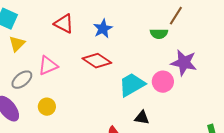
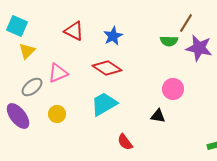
purple star: (184, 63) -> (199, 48), moved
cyan trapezoid: (132, 85) -> (104, 104), moved
black triangle: (142, 118) -> (158, 116), moved

